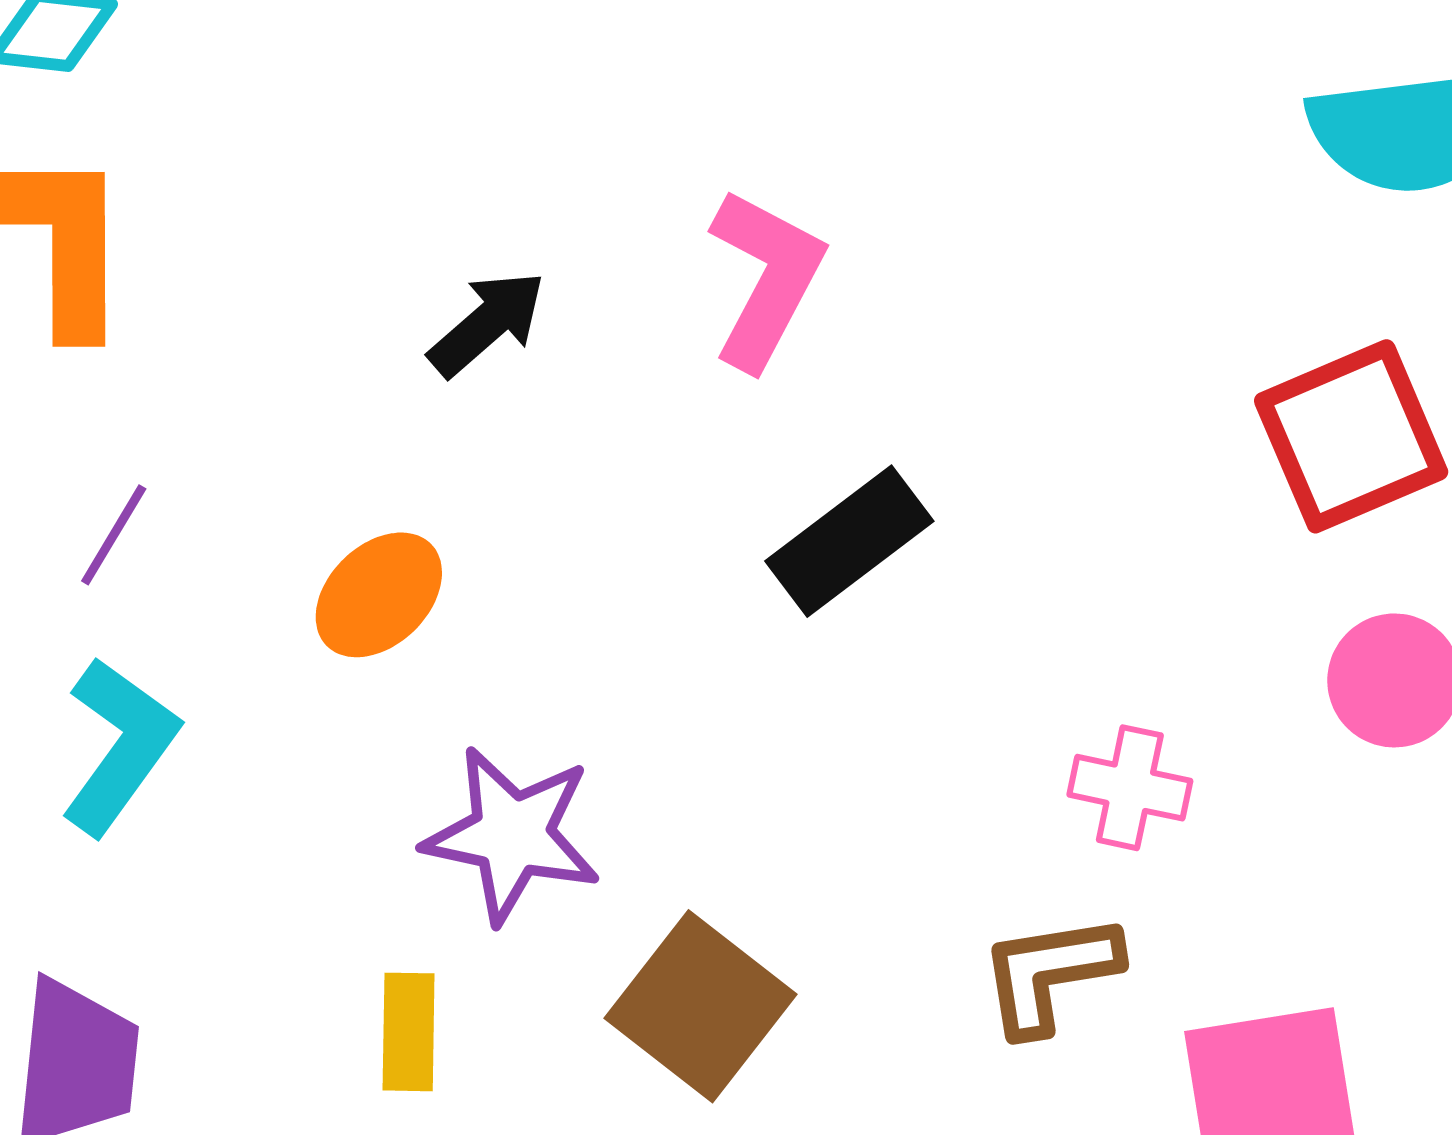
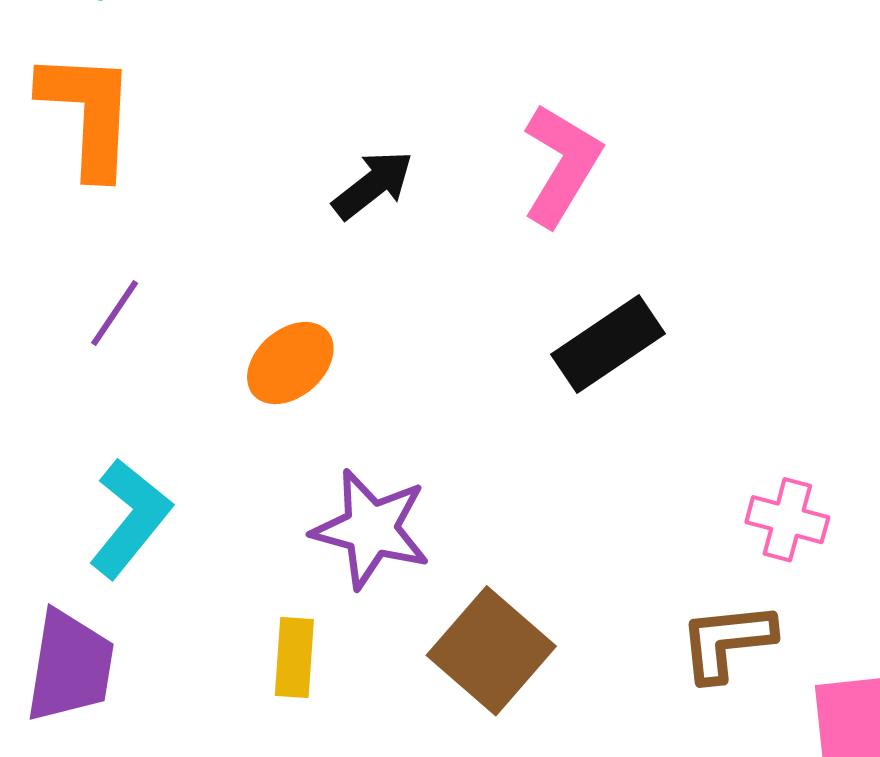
cyan L-shape: (119, 746) -> (130, 518), moved

